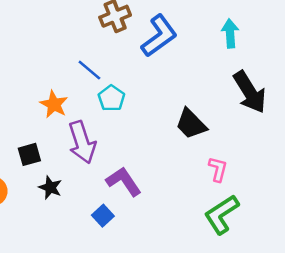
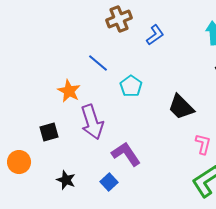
blue L-shape: (159, 36) -> (155, 35), size x0.6
cyan pentagon: (111, 98) -> (131, 86), moved
black star: (50, 188) -> (66, 180), moved

